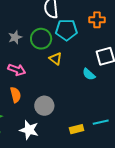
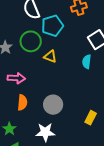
cyan semicircle: (89, 74) -> (87, 62), turned 72
orange semicircle: (16, 95) -> (22, 102), turned 35
yellow rectangle: (77, 129) -> (91, 118), turned -32

